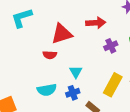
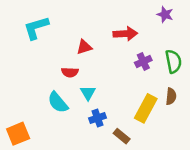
red triangle: (62, 34) -> (84, 47), size x0.6
cyan triangle: (76, 72) -> (88, 93), moved
cyan semicircle: (47, 90) -> (58, 102), moved, turned 60

